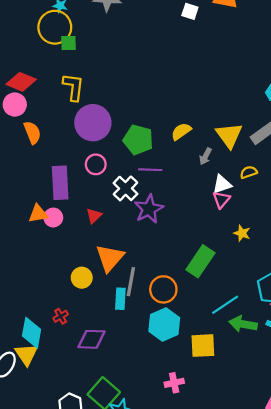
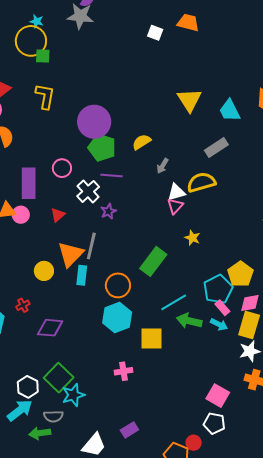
purple circle: (93, 123) -> (94, 122), moved
yellow triangle: (229, 135) -> (189, 100), moved
yellow semicircle: (249, 172) -> (201, 182), size x1.8
purple star: (149, 209) -> (108, 211), size x0.6
gray line: (131, 282) -> (91, 246), moved
cyan rectangle: (120, 299) -> (82, 275), moved

